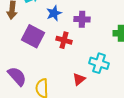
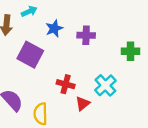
red cross: (64, 40) -> (66, 84), moved
cyan cross: (99, 63) -> (105, 85), turned 30

